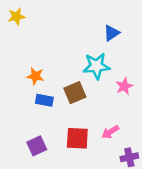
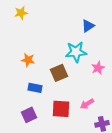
yellow star: (16, 16) -> (21, 13), moved
blue rectangle: (44, 100) -> (35, 88), moved

